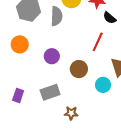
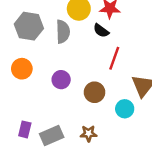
black semicircle: (110, 18) -> (101, 31), moved
gray rectangle: (50, 92) -> (52, 136), moved
brown star: (71, 113) -> (89, 133), moved

